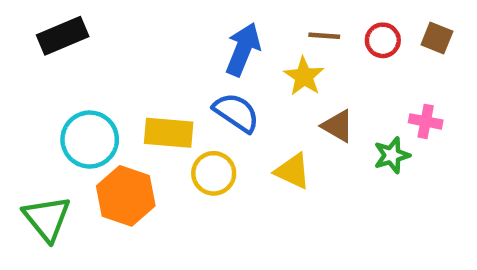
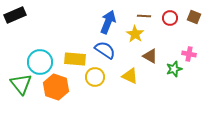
black rectangle: (63, 36) -> (15, 15), moved
green triangle: (47, 218) -> (21, 84), moved

